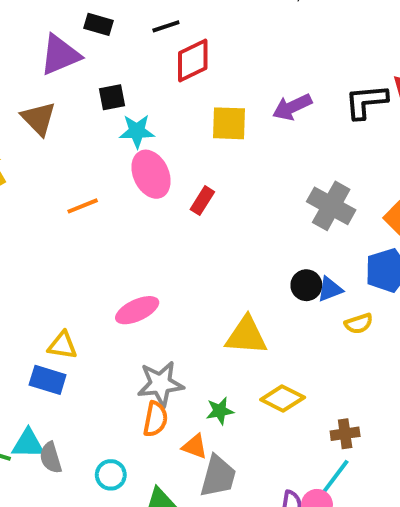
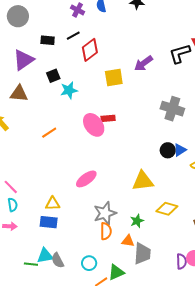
black rectangle: (99, 24) -> (48, 40), moved
brown triangle: (39, 119) -> (19, 94), turned -30
pink ellipse: (151, 174) -> (94, 125), moved
red rectangle: (202, 201) -> (108, 118), turned 64

